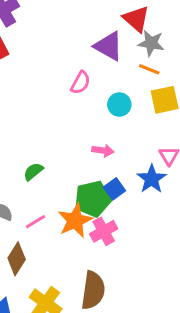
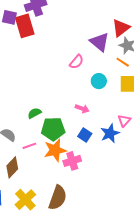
red triangle: (136, 19) -> (121, 28), turned 30
blue square: (114, 189) -> (85, 135), turned -32
green pentagon: (93, 199) -> (53, 129), moved

